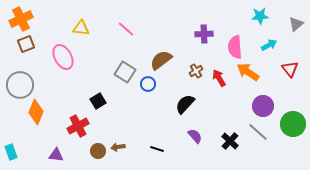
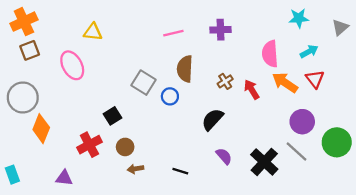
pink line: (126, 29) -> (173, 33), moved, turned -54
purple cross: (204, 34) -> (221, 30), moved
brown semicircle: (161, 60) -> (185, 69), turned -50
red triangle: (290, 69) -> (315, 79), moved
black cross: (230, 141) -> (264, 162), size x1.4
brown circle: (98, 151) -> (125, 147), moved

